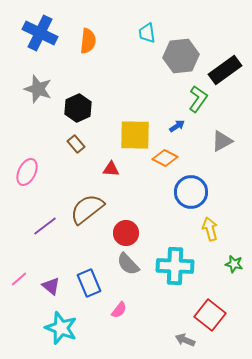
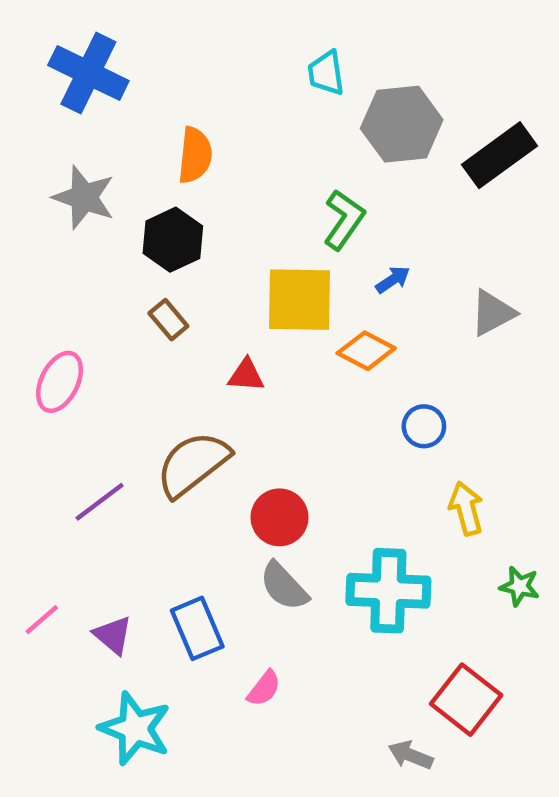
orange semicircle: (88, 41) -> (195, 155), moved
green L-shape: (198, 99) -> (344, 220), moved
blue circle: (191, 192) -> (424, 426), size x0.6

